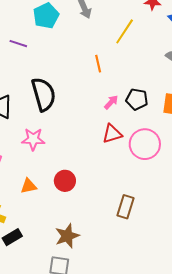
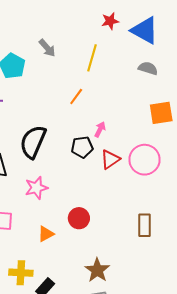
orange line: (98, 64) -> (76, 96), turned 66
black semicircle: (43, 94) -> (33, 142), turned -124
black pentagon: (137, 99) -> (82, 147), moved

